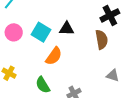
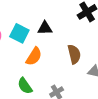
brown semicircle: (102, 40) -> (74, 54), moved

